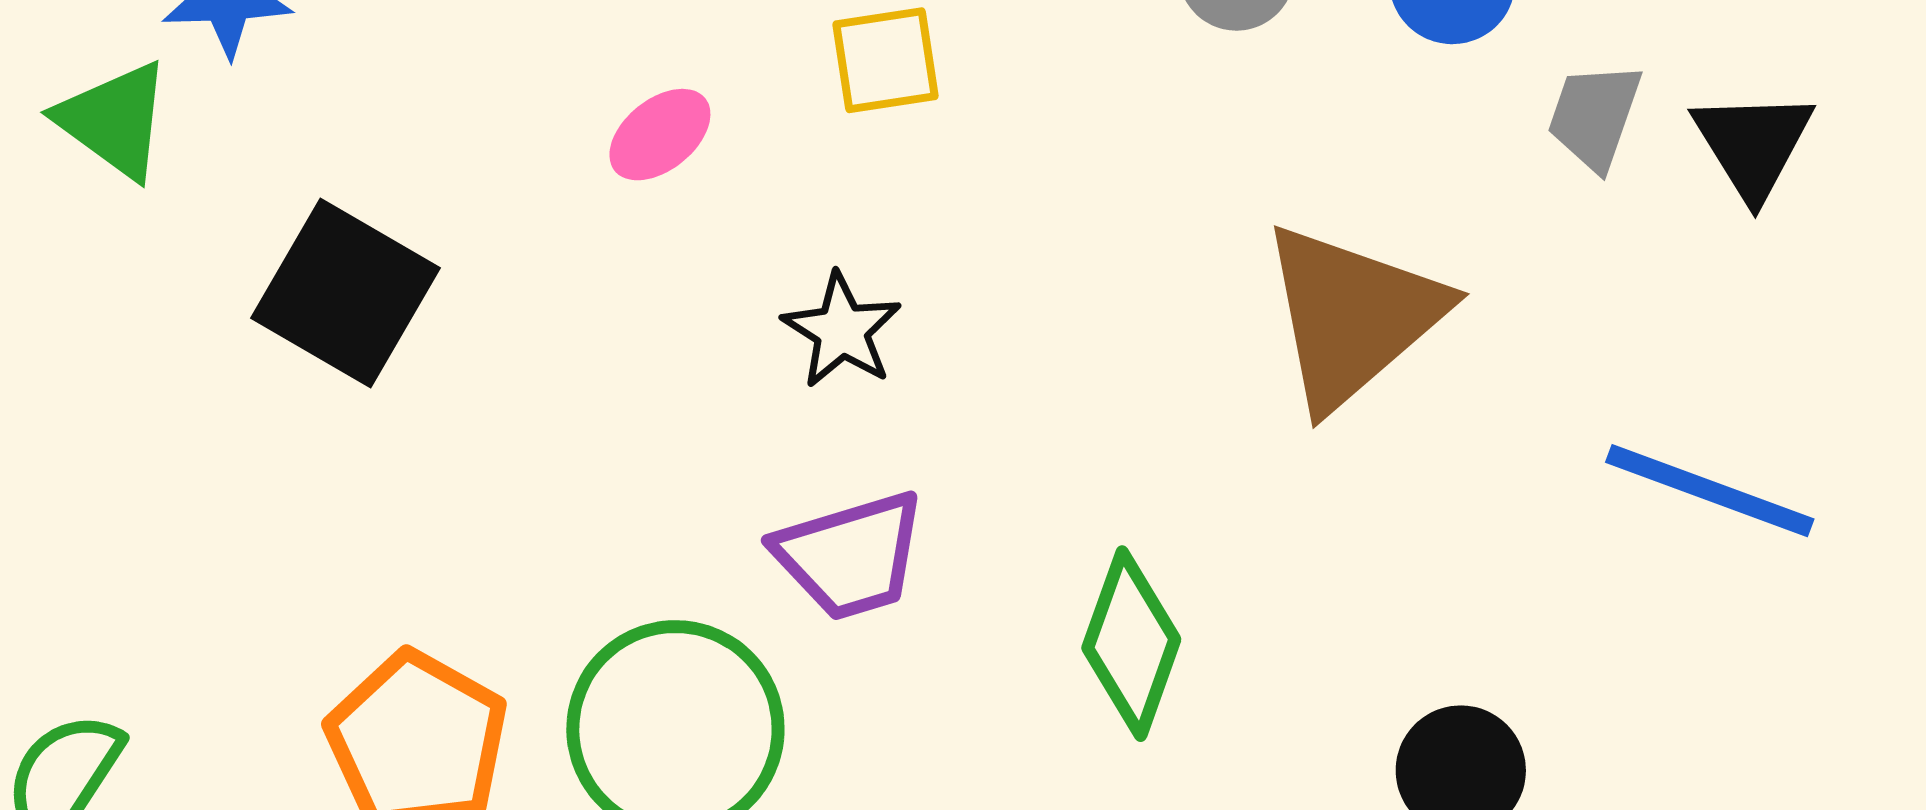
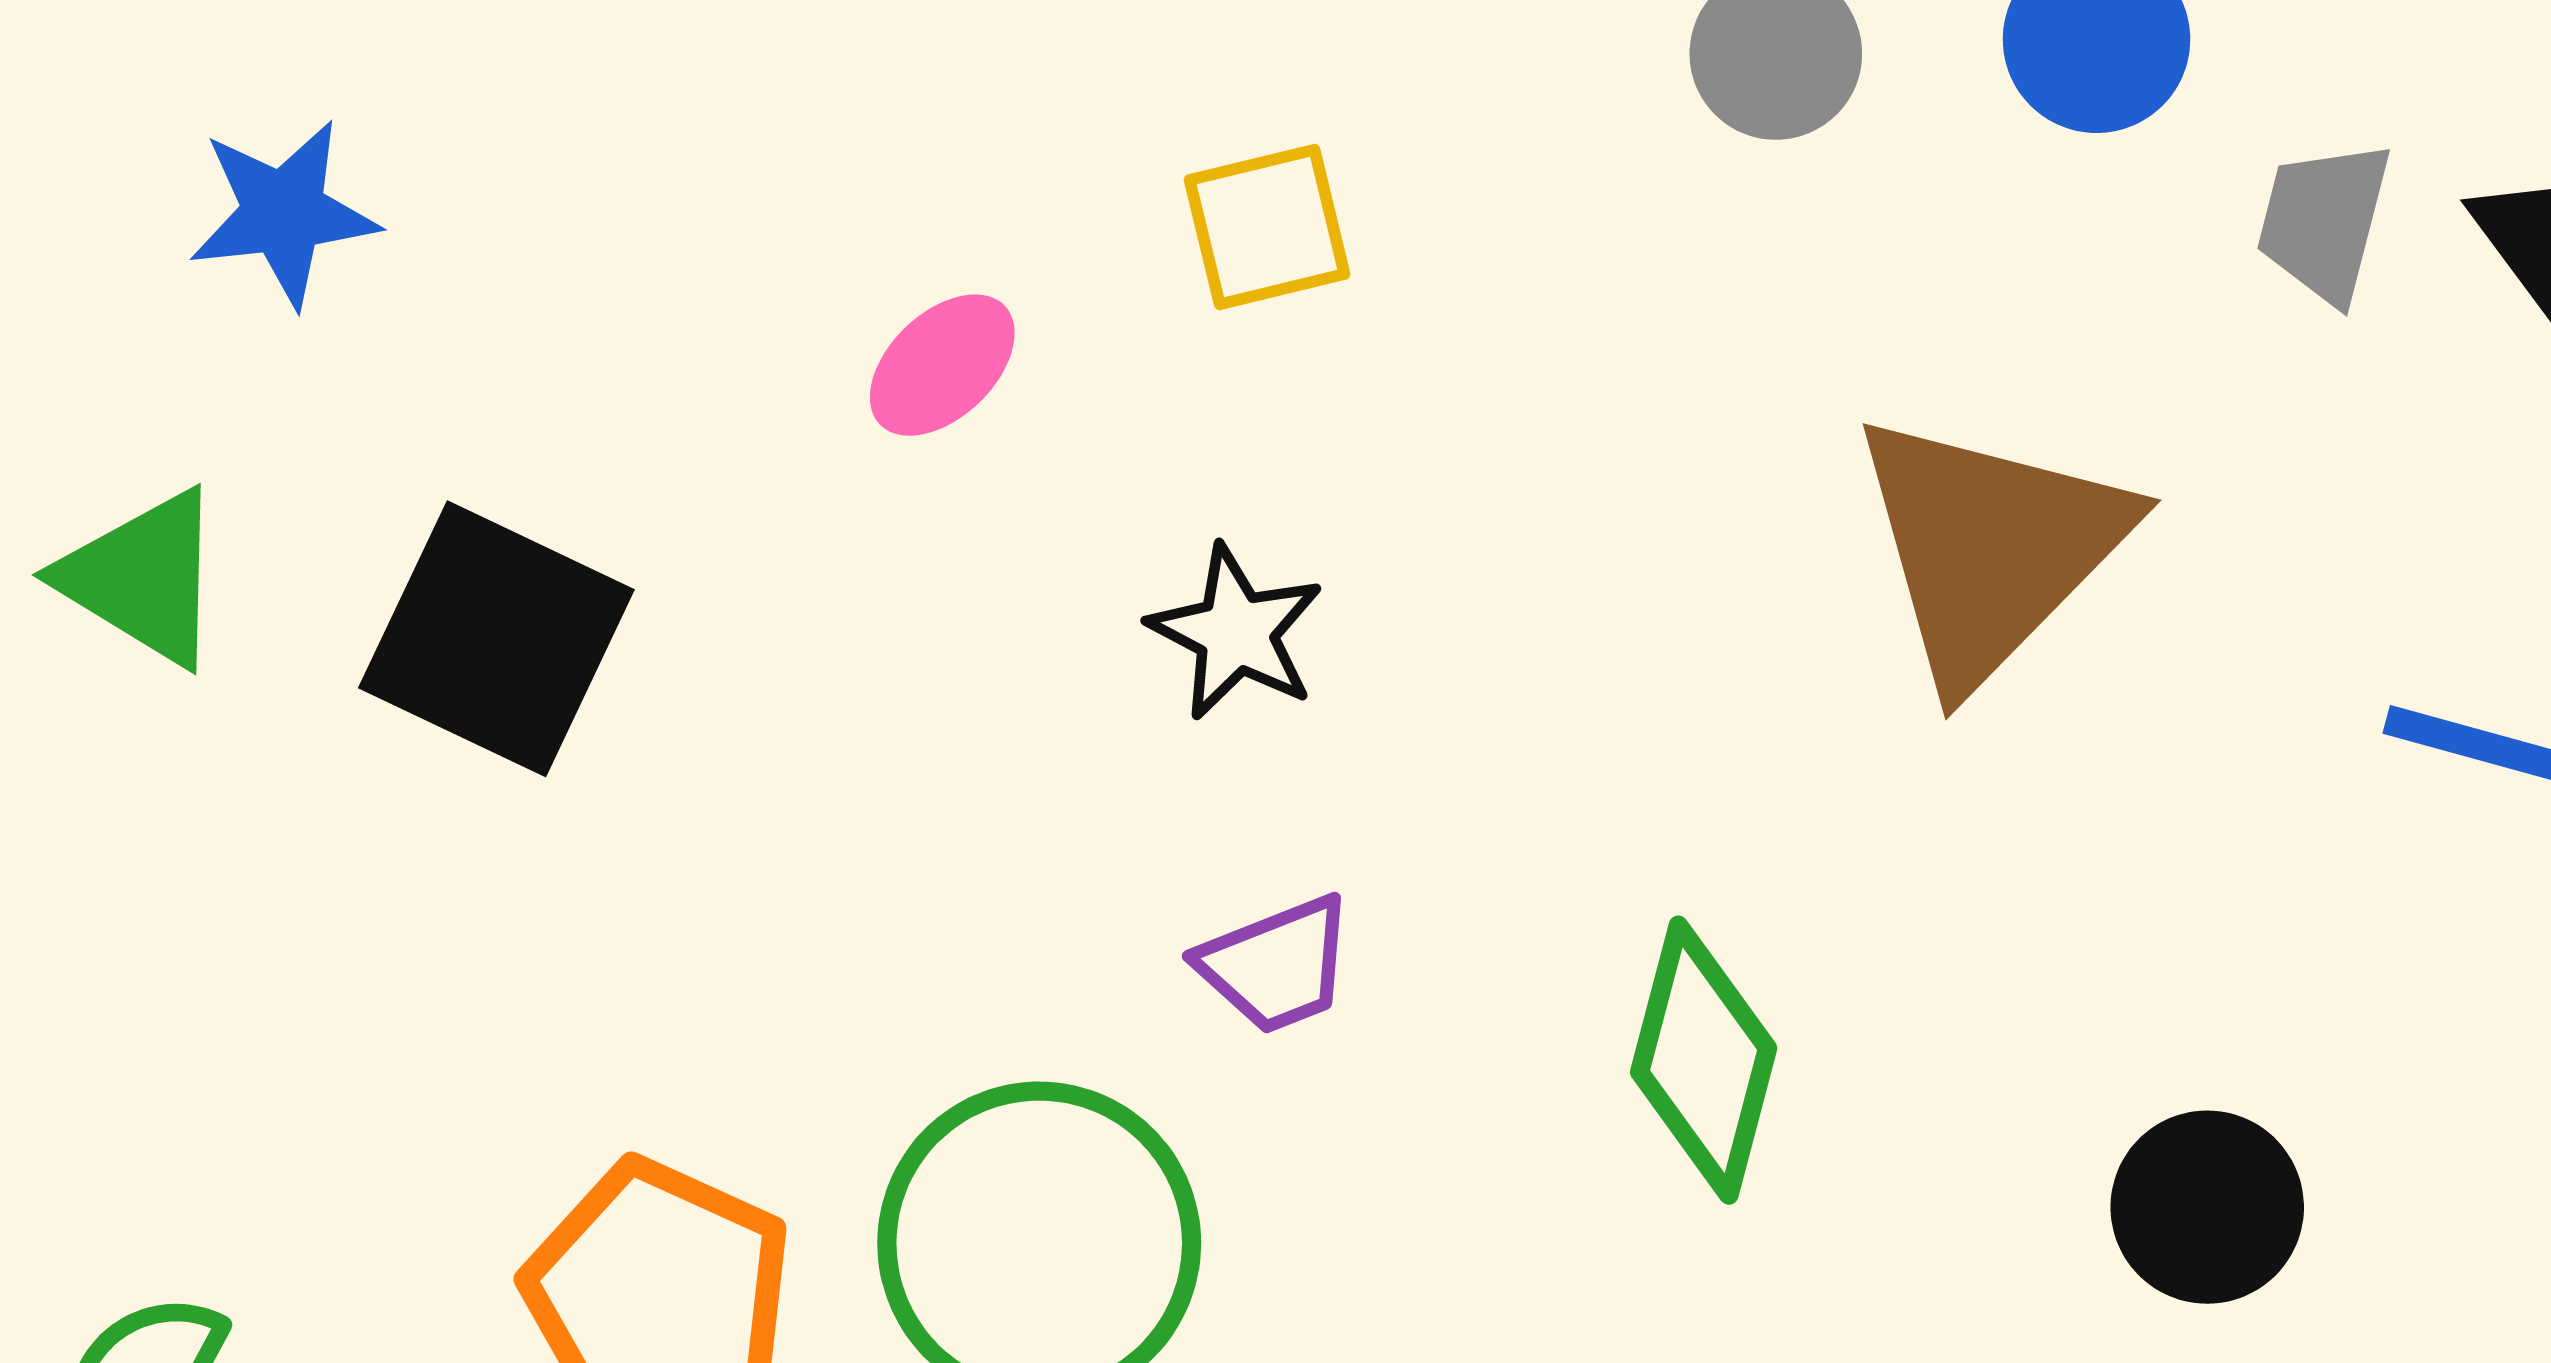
green triangle: (114, 120) -> (143, 578), moved
purple trapezoid: (850, 556) -> (1276, 965), size x0.7

